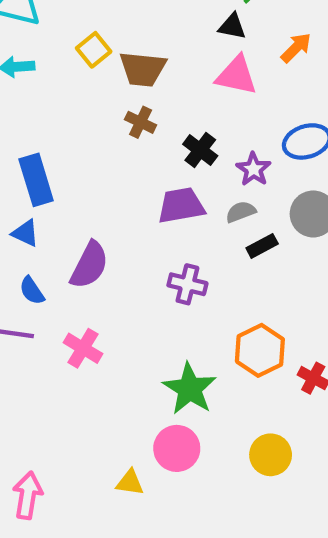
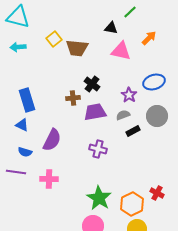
black triangle: (232, 26) -> (111, 28), moved
brown cross: (141, 122) -> (73, 98), moved, turned -32
black cross: (200, 150) -> (92, 84), moved
blue semicircle: (32, 291) -> (25, 152), turned -40
pink cross: (83, 348) -> (49, 179), turned -30
orange hexagon: (260, 350) -> (132, 204), moved

